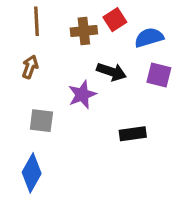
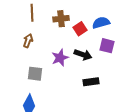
red square: (115, 20) -> (80, 29), moved
black arrow: (112, 72) -> (83, 55), moved

